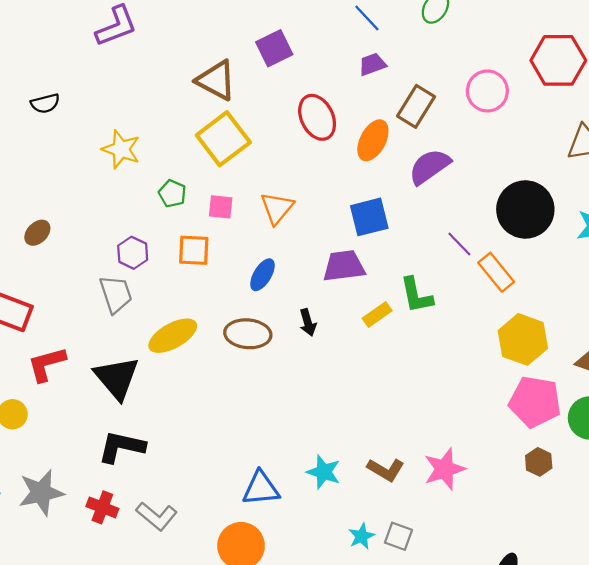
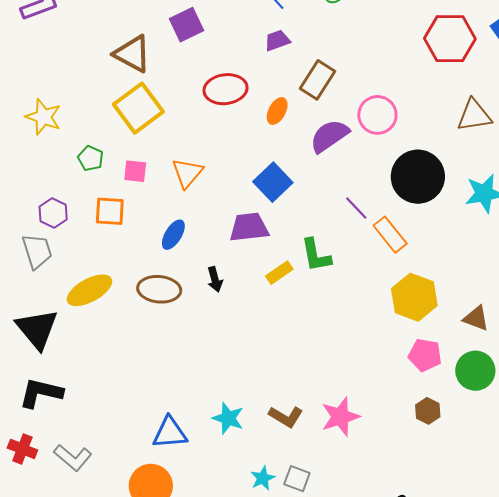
pink circle: (487, 91) -> (377, 115), moved
red ellipse: (317, 117) -> (226, 89), turned -72
orange ellipse: (373, 140) -> (277, 111), size x0.7
blue square: (369, 217) -> (273, 182), turned -30
pink pentagon: (535, 402) -> (425, 355), size x0.7

